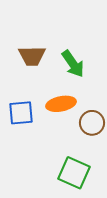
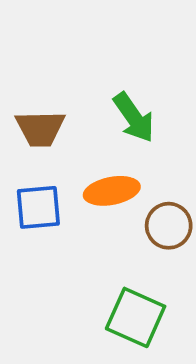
brown trapezoid: (32, 56) -> (40, 128), moved

